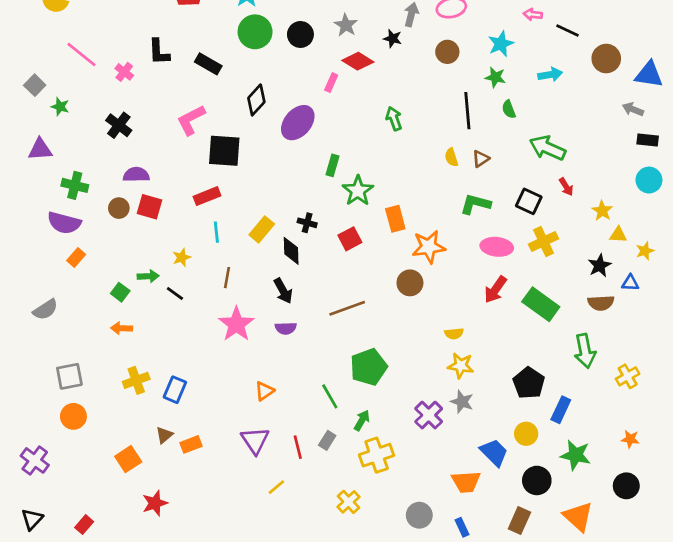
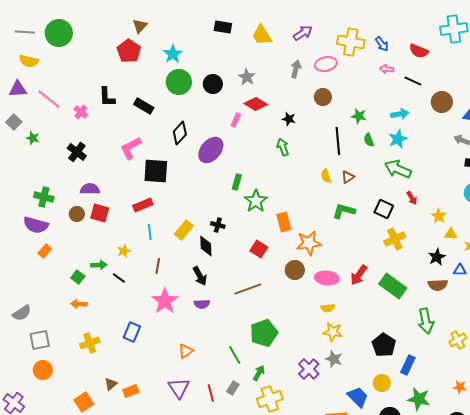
black star: (393, 38) -> (289, 119), moved
cyan star: (501, 44) -> (398, 139), moved
purple triangle: (40, 149) -> (18, 89), moved
red square: (350, 239) -> (259, 249), moved, turned -30
pink ellipse: (497, 247) -> (327, 278), moved
gray semicircle: (45, 310) -> (22, 313), moved
blue rectangle: (175, 390) -> (132, 332), moved

